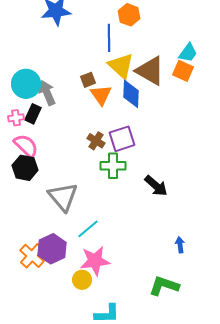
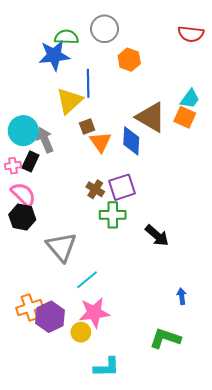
blue line: (109, 38) -> (88, 83), moved
yellow triangle: (121, 66) -> (70, 101), moved, turned 36
purple hexagon: (52, 249) -> (50, 317), moved
orange cross: (32, 256) -> (29, 308), turned 30

